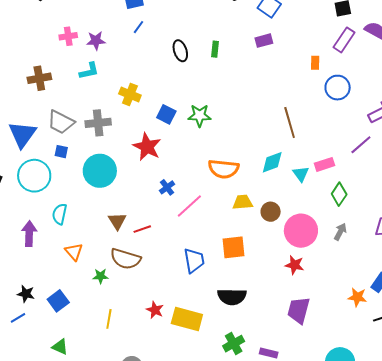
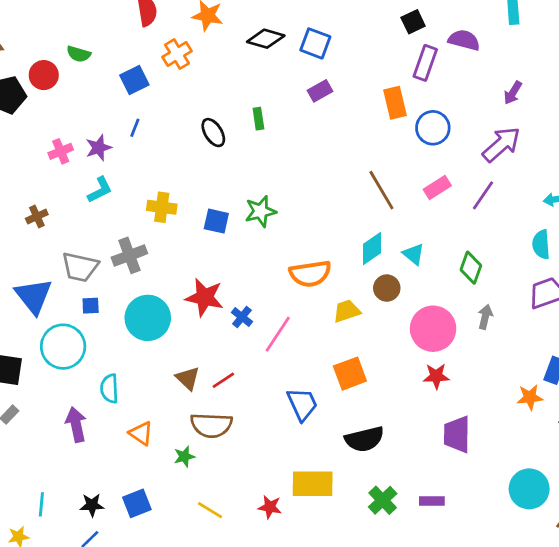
blue line: (138, 27) -> (135, 128), moved
orange rectangle: (315, 63) -> (395, 103), size x1.6
brown cross: (39, 78) -> (37, 216), size x0.7
red star: (147, 147) -> (205, 297), moved
pink rectangle: (324, 164) -> (437, 188), moved
brown circle: (271, 212) -> (387, 288), moved
blue square: (58, 301) -> (137, 503), turned 30
red star: (155, 310) -> (270, 507), moved
yellow line: (109, 319) -> (210, 510), turned -54

